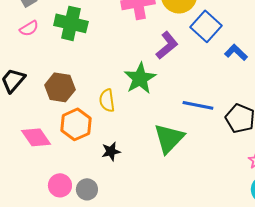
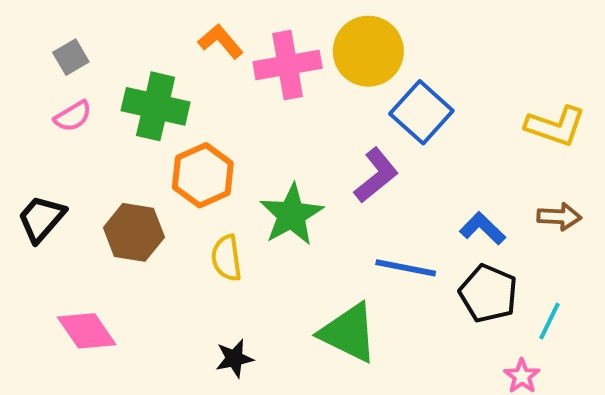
purple L-shape: (167, 45) -> (376, 175), moved
blue L-shape: (236, 52) -> (483, 228), moved
orange hexagon: (76, 124) -> (203, 175), moved
green triangle: (169, 138) -> (349, 333), turned -48

